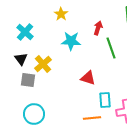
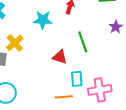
green line: (111, 48) -> (83, 42), moved

